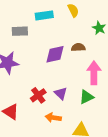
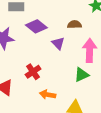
purple diamond: (55, 54) -> (36, 26), moved, turned 50
purple triangle: (61, 93) -> (58, 43), moved

